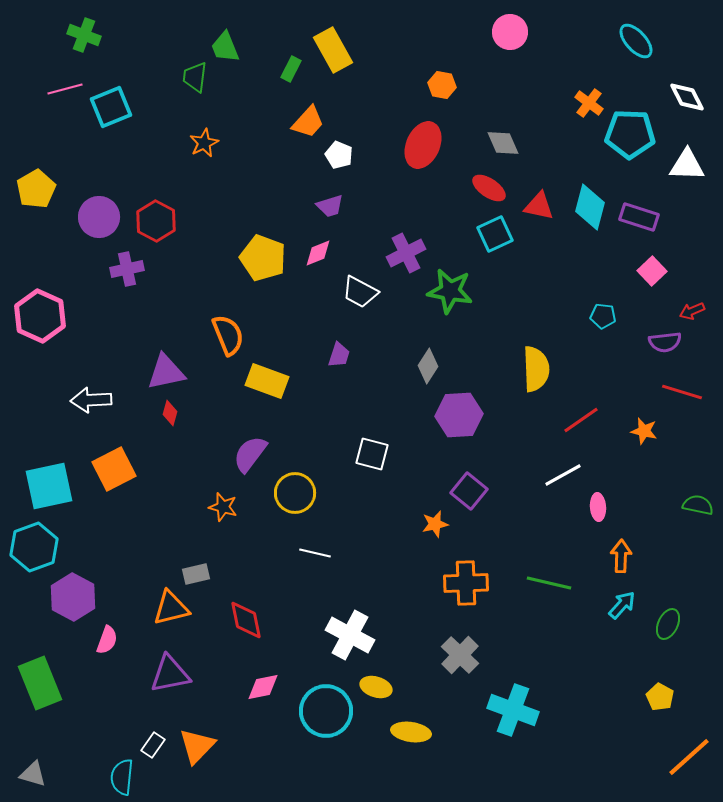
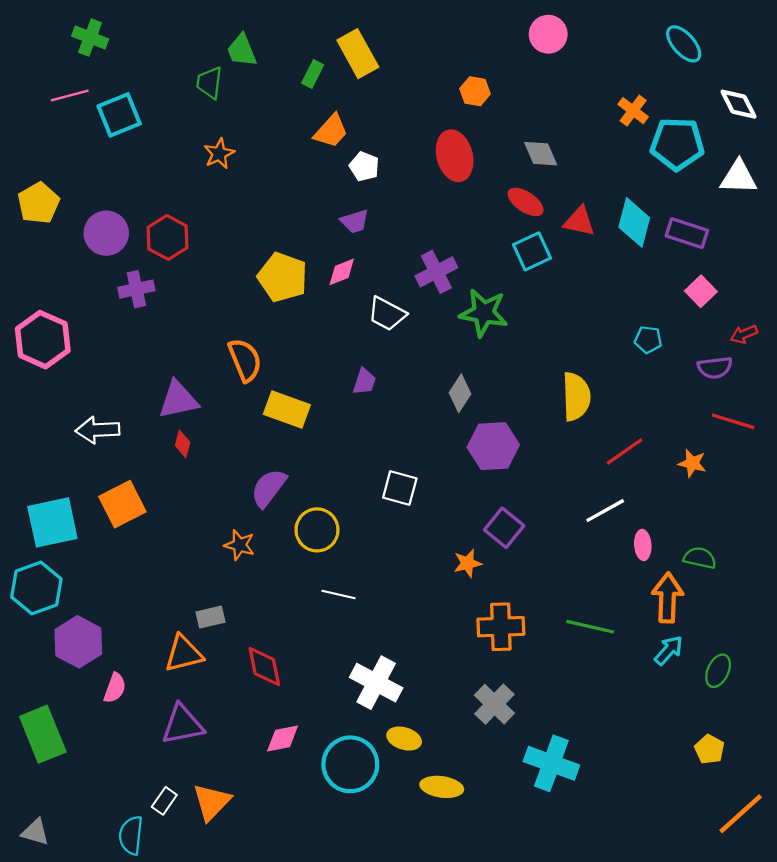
red ellipse: (423, 145) -> (455, 156), turned -39
green semicircle: (698, 505) -> (700, 558), moved
orange arrow: (621, 556) -> (668, 598), size x1.4

